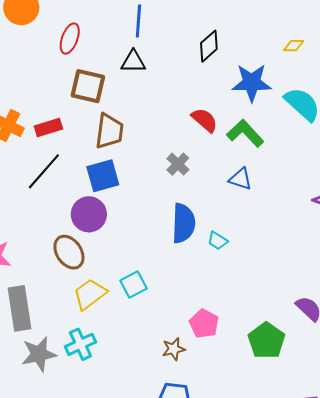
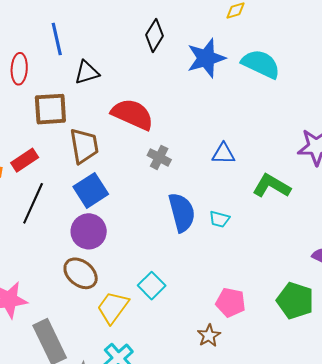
blue line: (138, 21) -> (57, 39), moved
red semicircle: (205, 120) -> (132, 114), moved, size x1.5
green L-shape: (245, 133) -> (272, 186), moved

